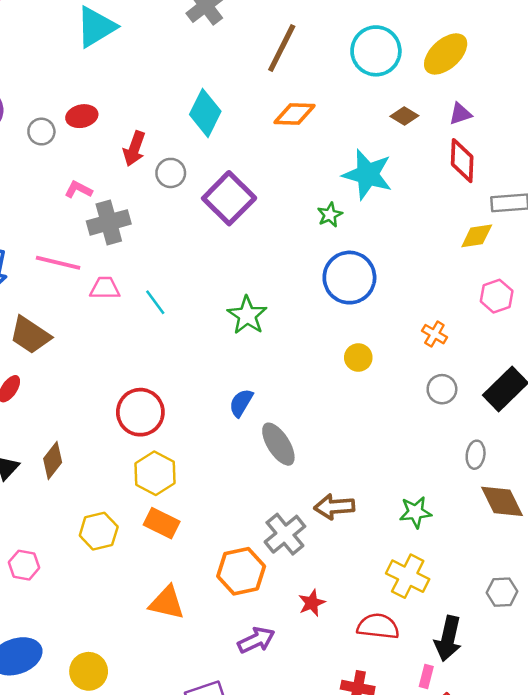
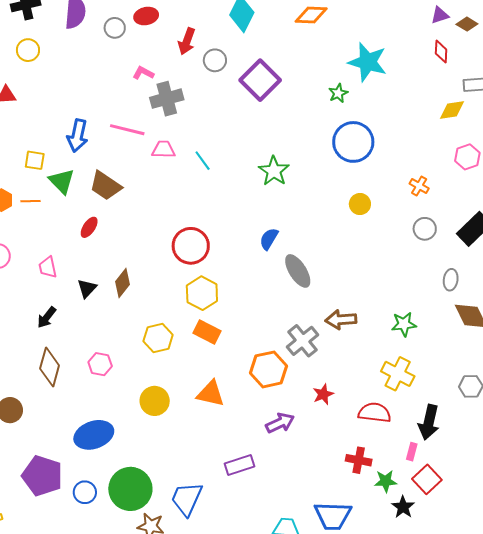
brown diamond: (404, 116) -> (467, 24), moved
red diamond: (462, 161) -> (441, 52), size x0.7
yellow circle: (89, 671) -> (155, 401), moved

